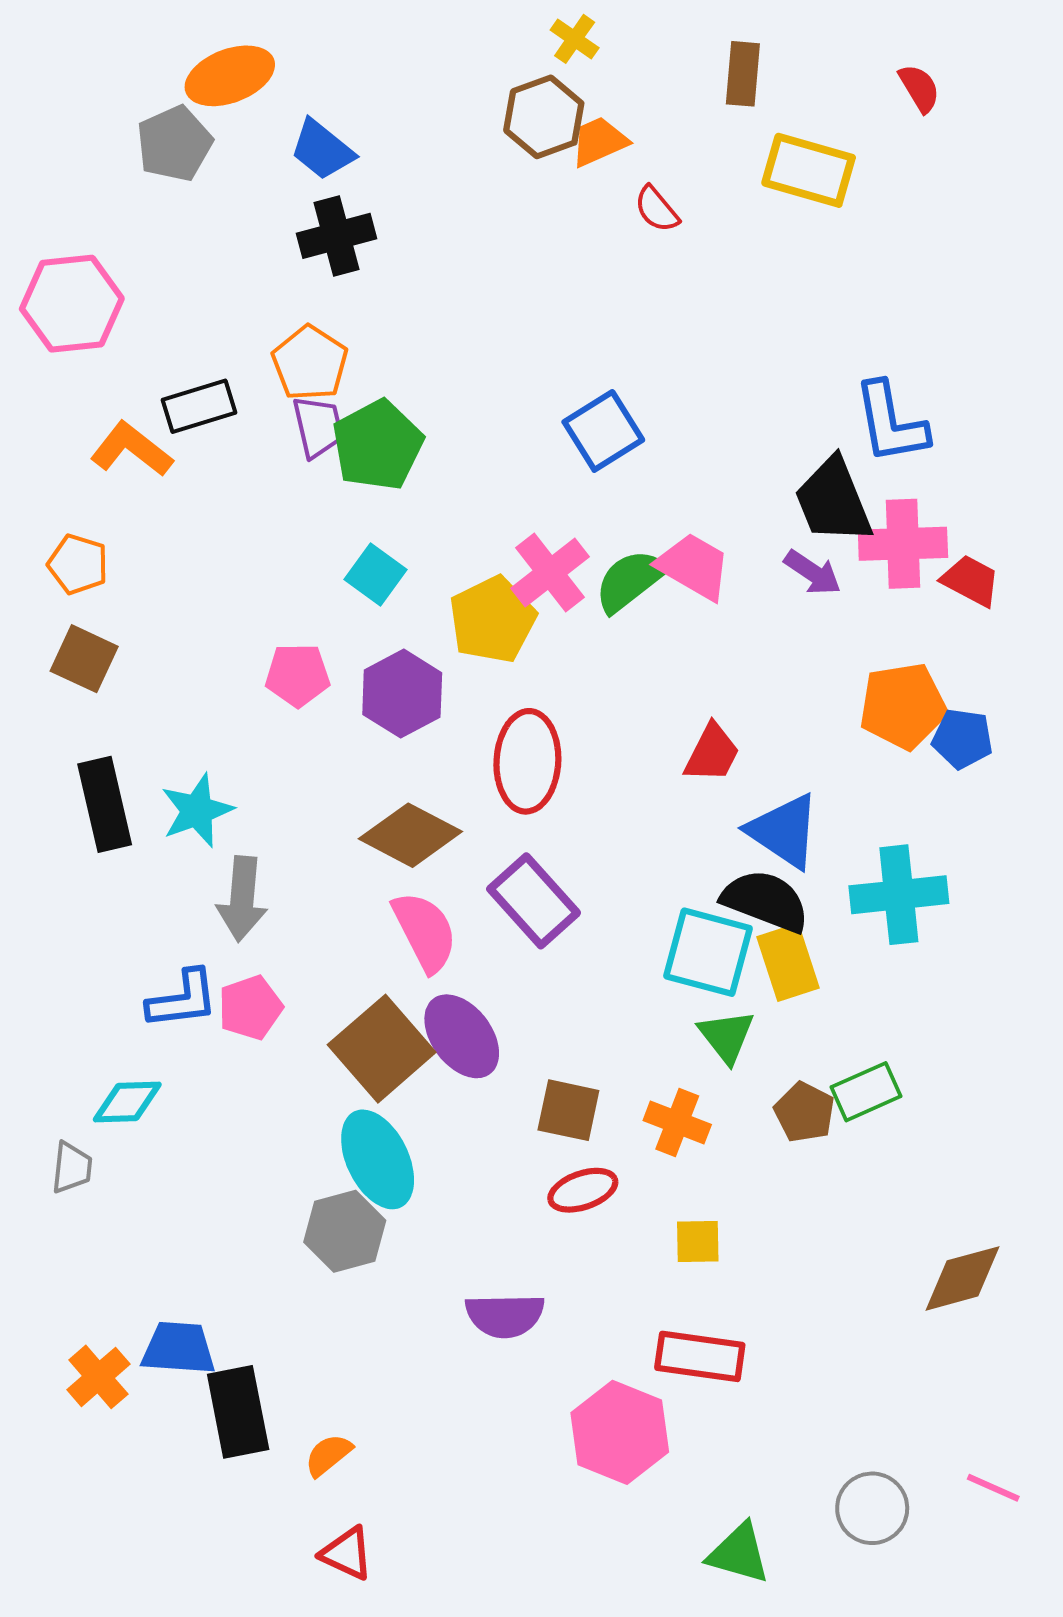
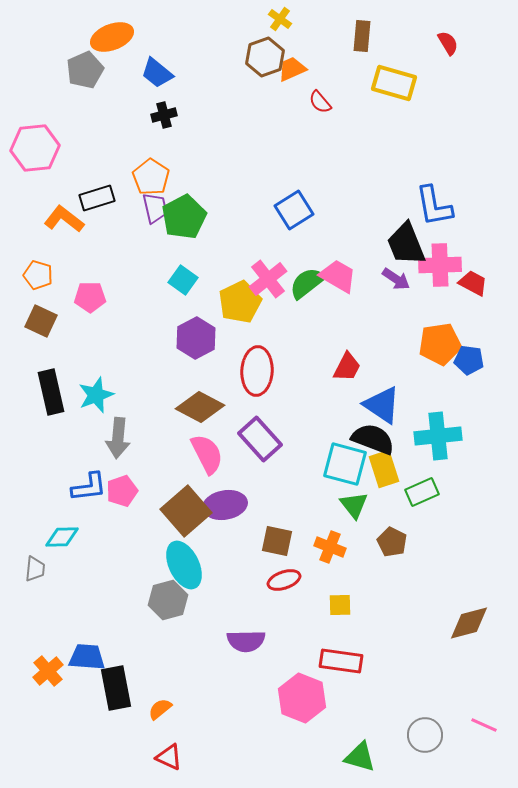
black cross: (337, 236) -> (164, 115), size x0.7
pink pentagon: (298, 675) -> (90, 297), moved
purple ellipse: (462, 1036) -> (225, 505), turned -63
green rectangle: (866, 1092) -> (422, 492), moved

